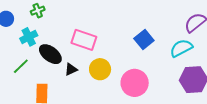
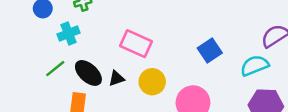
black ellipse: (50, 54) -> (88, 73), moved

